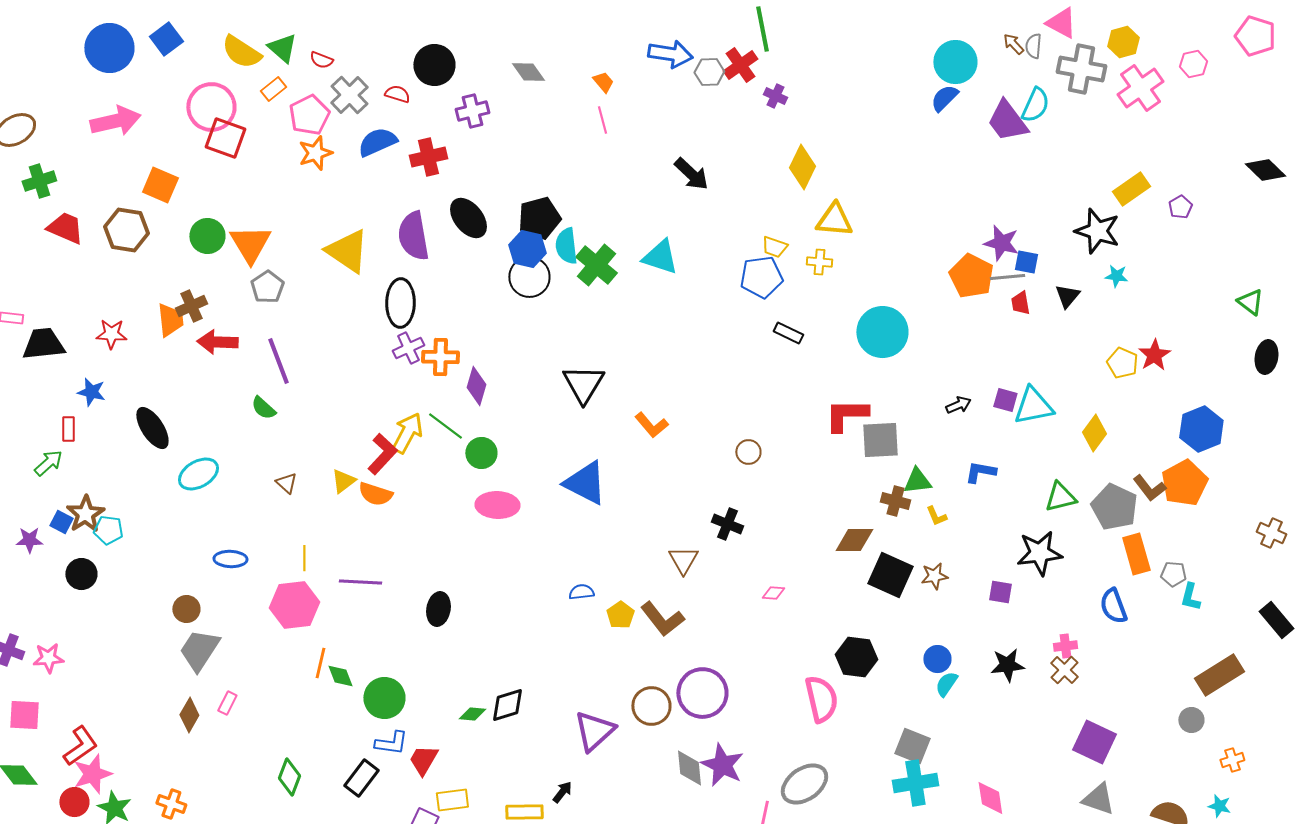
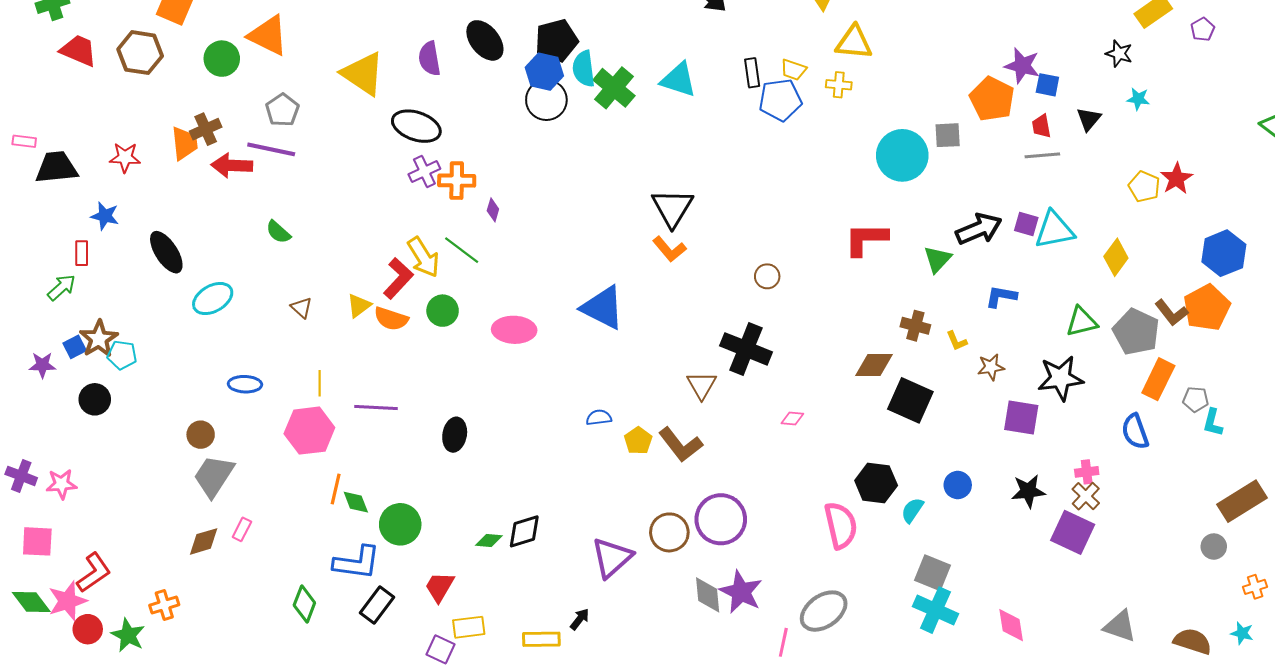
black star: (1097, 231) -> (1119, 54), size x0.6
purple semicircle: (413, 236) -> (429, 59), size x0.7
orange triangle: (250, 244) -> (268, 35), moved, turned -33
gray line: (1007, 277) -> (1042, 155), moved
black ellipse: (400, 303) -> (416, 126), turned -72
black rectangle: (788, 333) -> (752, 73), moved, turned 56
purple line: (278, 361) -> (271, 149), moved, turned -57
black triangle: (583, 384) -> (672, 208), moved
purple diamond: (476, 386) -> (493, 210), size x0.6
black arrow: (958, 405) -> (979, 229), size x1.8
yellow arrow: (407, 433) -> (423, 257), turned 120
gray square: (880, 440) -> (948, 135), moved, size x0.7
green circle: (481, 453) -> (443, 311), moved
green triangle: (917, 481) -> (938, 259), moved, turned -40
blue square: (61, 522) -> (75, 347), turned 35
black cross: (727, 524) -> (746, 349), size x1.6
orange rectangle: (1136, 554) -> (1158, 379), turned 42
brown star: (934, 576) -> (991, 367), moved
purple square: (1000, 592) -> (1021, 417), size x1.5
cyan semicircle: (946, 684) -> (912, 510), moved
brown diamond: (189, 715) -> (204, 541), turned 44
purple square: (1094, 742) -> (1073, 532), moved
blue L-shape: (391, 743) -> (357, 563), moved, size x1.4
pink star: (92, 774) -> (68, 601), moved
cyan cross: (915, 783) -> (936, 610), turned 33
orange cross: (171, 804) -> (164, 605), moved, turned -36

